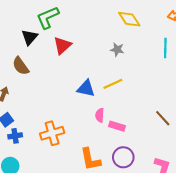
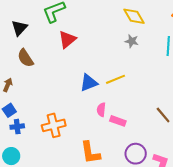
black triangle: (30, 37) -> (19, 28), moved
gray star: (117, 50) -> (132, 41), moved
blue triangle: (86, 88) -> (89, 83), turned -36
purple circle: (123, 157) -> (136, 154), moved

